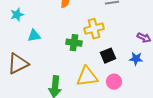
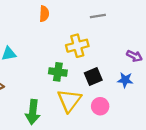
green cross: (74, 43) -> (58, 72), moved
yellow triangle: (87, 77) -> (69, 101), turned -45

